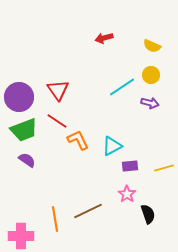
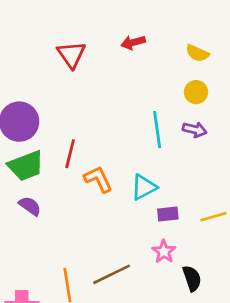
cyan line: (122, 87) -> (157, 130), moved, turned -64
red triangle: (58, 90) -> (71, 55), moved
red line: (57, 121) -> (70, 154), turned 70

